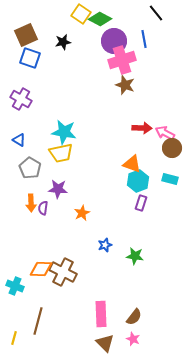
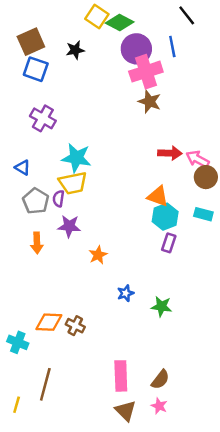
purple cross: (21, 99) -> (43, 118), moved
purple semicircle: (43, 208) -> (58, 199), moved
brown cross: (63, 272) -> (75, 326), size x0.6

